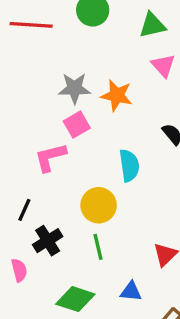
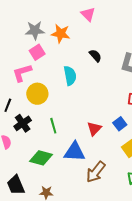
yellow circle: (99, 205) -> (37, 94), moved
blue triangle: (131, 291) -> (74, 152), size x1.6

